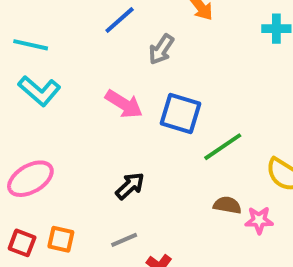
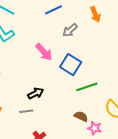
gray line: (124, 240) -> (26, 111), moved

